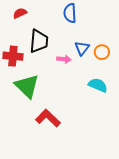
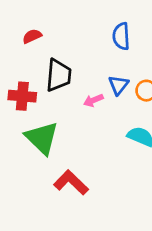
blue semicircle: (70, 13) -> (121, 36), moved
pink arrow: (64, 59) -> (93, 100), turned 152

